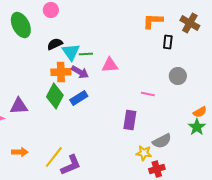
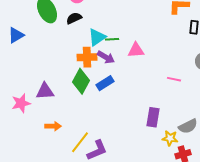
black semicircle: (55, 44) -> (74, 18), moved
cyan triangle: (71, 52) -> (97, 37), turned 30
purple rectangle: (130, 120) -> (153, 117), moved
orange arrow: (20, 152) -> (53, 126), moved

